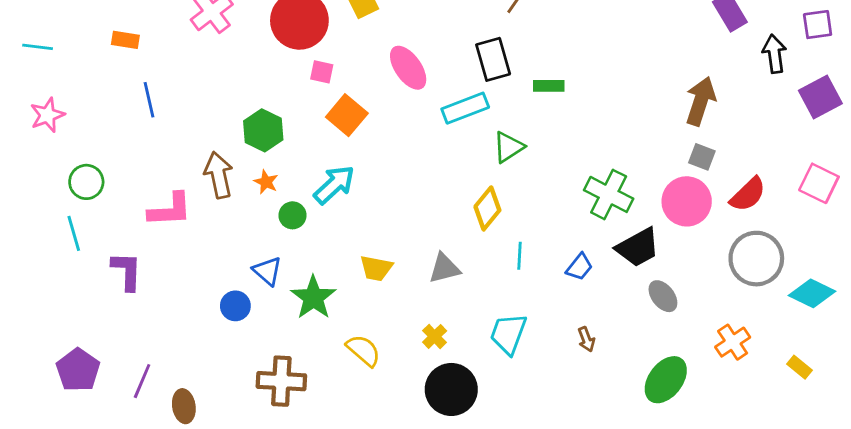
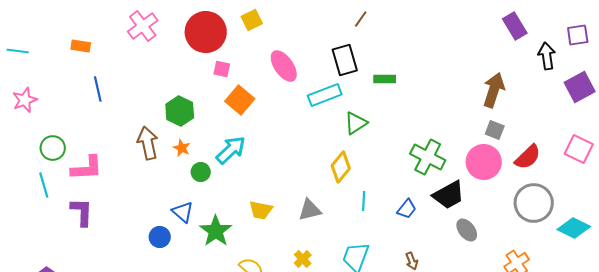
pink L-shape: (170, 210) -> (87, 168), moved

